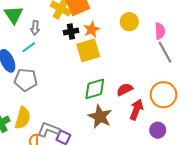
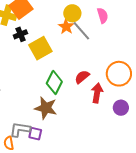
orange star: (92, 30) -> (66, 27), moved
gray line: (165, 52) -> (81, 31), moved
green diamond: (95, 89) -> (54, 82), turned -35
brown star: (100, 117) -> (46, 108), moved

